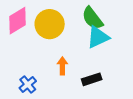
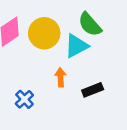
cyan triangle: (98, 37) -> (76, 46), moved

